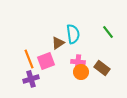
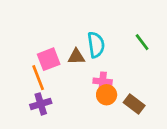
brown triangle: (58, 43) -> (76, 57), turned 32
pink square: (46, 61) -> (49, 59), moved
brown rectangle: (102, 68) -> (134, 104), moved

